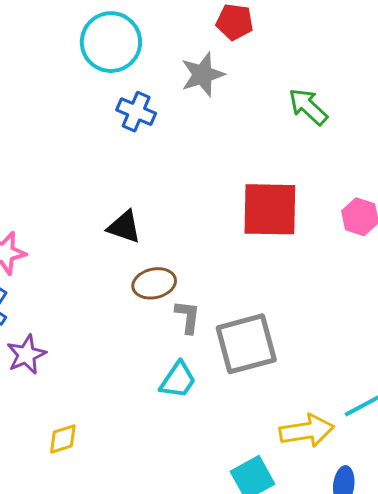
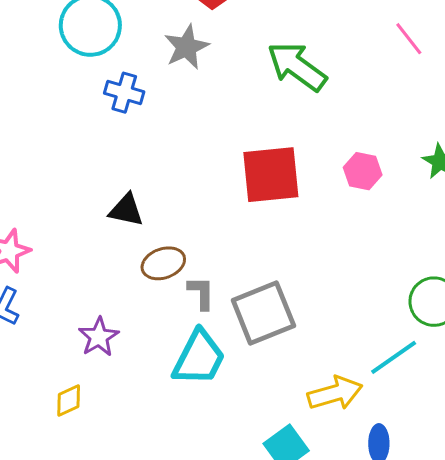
green arrow: (308, 107) -> (297, 67), size x1.4
purple star: (26, 355) -> (99, 337), moved
cyan trapezoid: (178, 380) -> (199, 358), size x1.5
yellow diamond: (63, 439) -> (69, 400), moved

